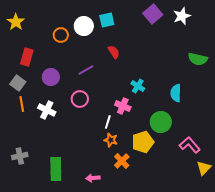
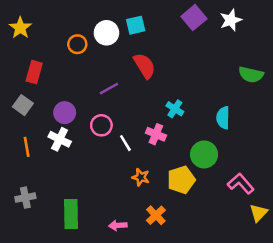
red semicircle: (114, 52) -> (144, 66), size x1.5
purple circle: (51, 77) -> (65, 113), moved
orange line: (22, 104) -> (27, 147), moved
white line: (108, 122) -> (125, 143), moved, turned -48
orange cross: (122, 161) -> (156, 215), moved

